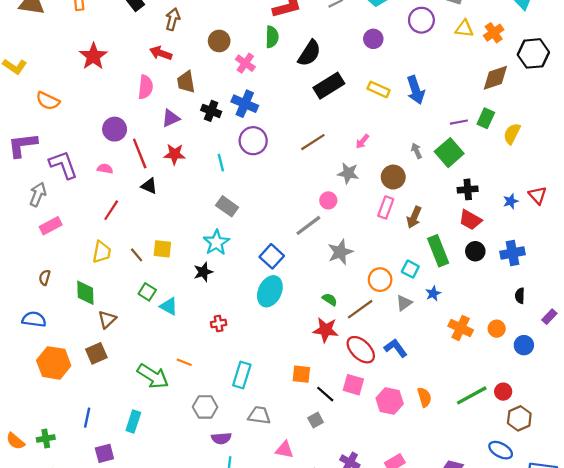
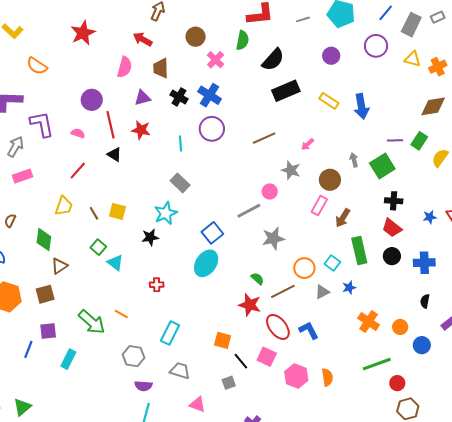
green line: (472, 395) -> (377, 364), moved
purple square: (104, 453) -> (48, 331), moved

